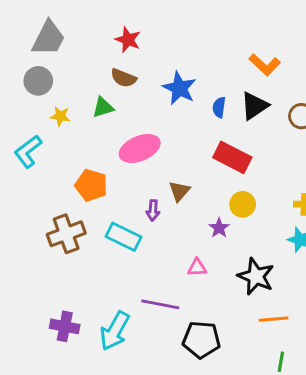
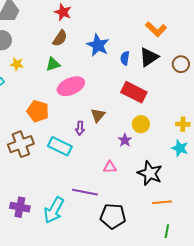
brown semicircle: (124, 78) -> (60, 38), turned -78
green triangle: (103, 107) -> (53, 64), moved

